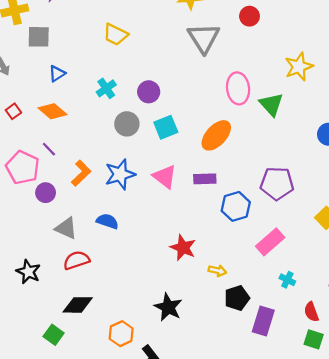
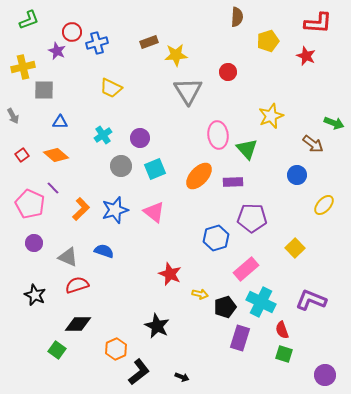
blue triangle: (57, 73) -> (60, 122), turned 35
purple rectangle: (205, 179) -> (233, 182), moved
purple circle: (46, 193) -> (34, 243), moved
cyan cross: (287, 280) -> (261, 302), size x2.0
black pentagon: (237, 298) -> (225, 307), moved

